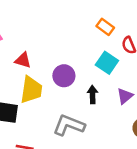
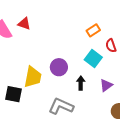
orange rectangle: (105, 27) -> (93, 30), turned -72
red triangle: (23, 60) -> (24, 24), moved

